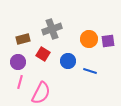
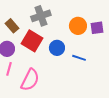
brown rectangle: (23, 39) -> (12, 26), turned 64
red square: (43, 54) -> (32, 41), size x1.5

